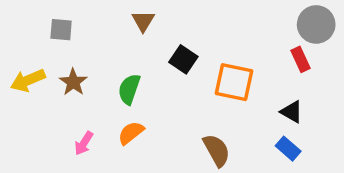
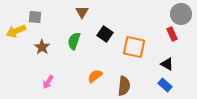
yellow arrow: (28, 80) -> (16, 31), moved
green semicircle: (129, 89) -> (74, 41), moved
orange semicircle: (131, 133) -> (95, 76), moved
brown semicircle: (217, 150) -> (124, 86), turned 36

